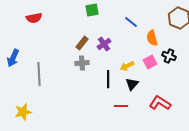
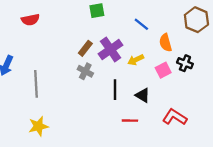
purple cross: (104, 44) -> (111, 49), size x1.5
gray cross: (82, 63) -> (85, 71), turned 32
yellow arrow: (127, 66) -> (136, 60), moved
black triangle: (132, 84) -> (143, 95), turned -40
yellow star: (23, 112) -> (38, 126), moved

